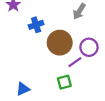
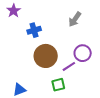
brown circle: (60, 43) -> (46, 56), moved

